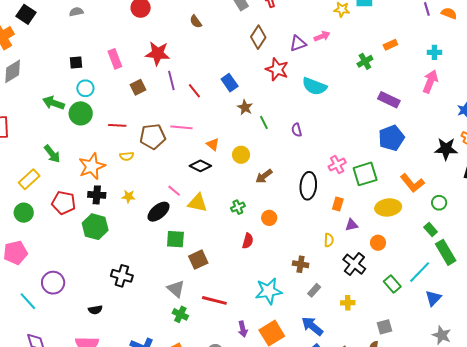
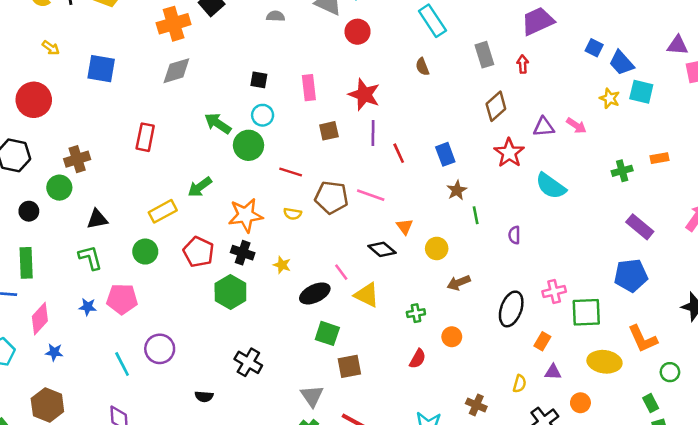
pink arrow: (322, 36) -> (576, 126), turned 42
green arrow: (52, 154) -> (200, 187), turned 78

